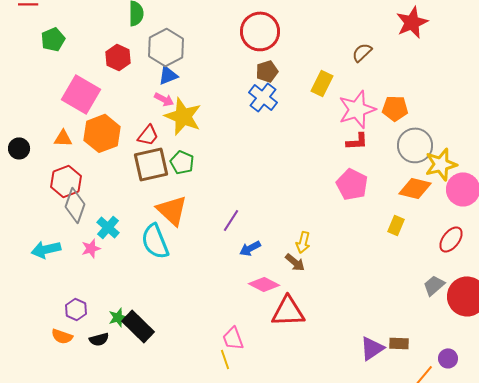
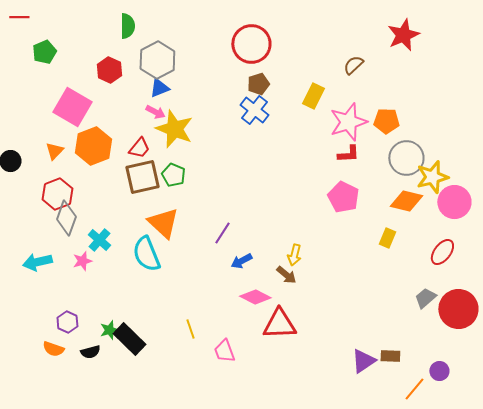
orange triangle: (63, 138) -> (54, 151), turned -48
yellow line: (225, 359) -> (190, 329), moved

